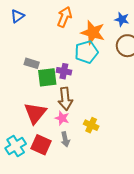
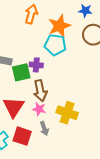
orange star: (93, 33) -> (59, 26), turned -30
cyan pentagon: (86, 52) -> (55, 45), turned 30
yellow cross: (91, 125) -> (67, 113), size x1.5

